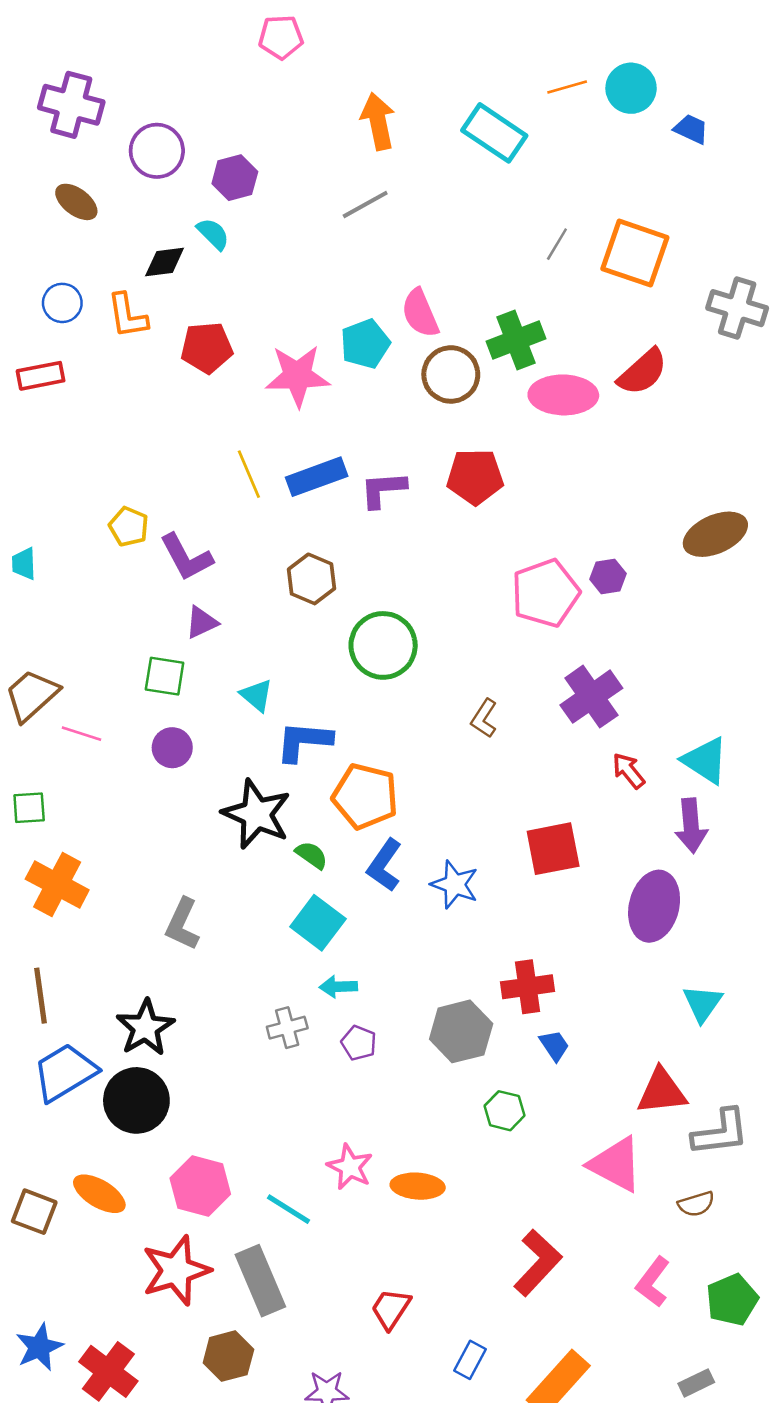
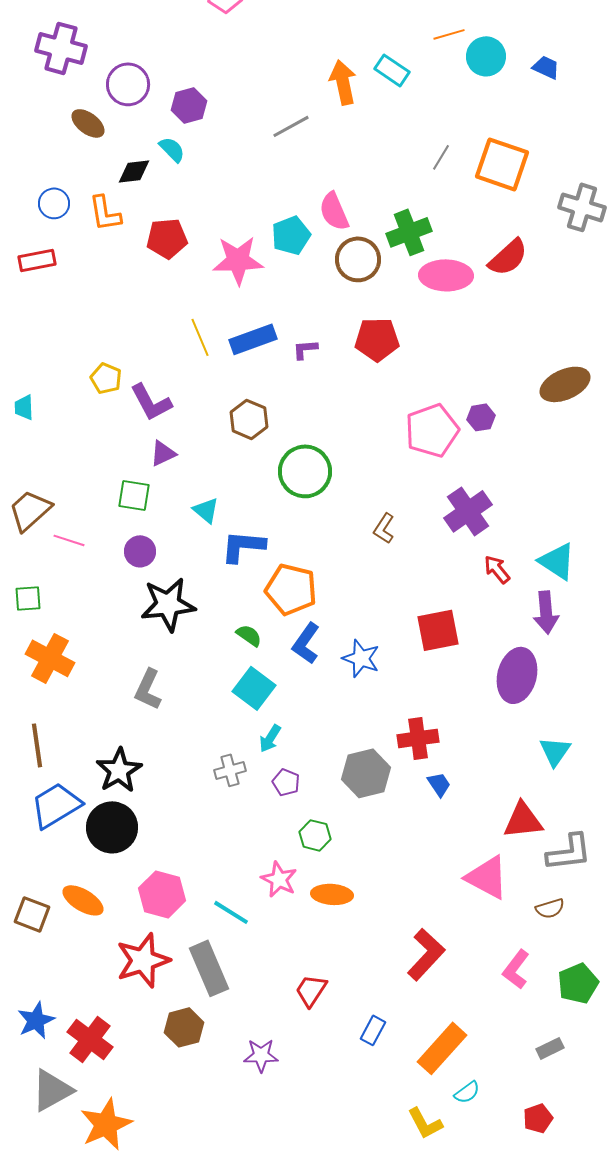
cyan circle: (631, 88) -> (486, 56), moved
orange arrow: (378, 121) -> (343, 82), moved
cyan rectangle: (494, 133) -> (392, 70), size x0.7
brown ellipse: (76, 202) -> (88, 123), moved
purple L-shape: (383, 490) -> (305, 349), size x0.7
black star: (257, 814) -> (168, 604), moved, turned -30
cyan arrow: (338, 987) -> (270, 738), turned -56
green hexagon: (505, 1111) -> (315, 835), moved

